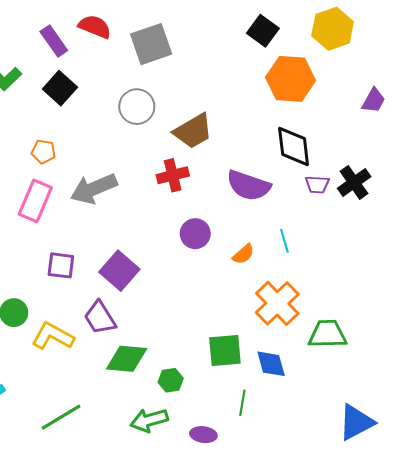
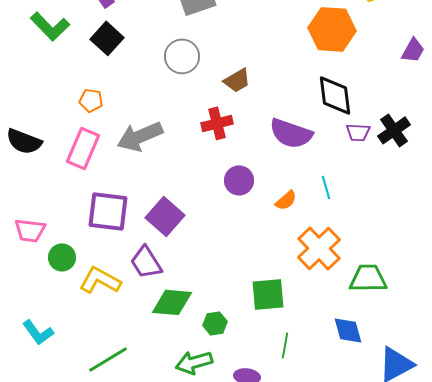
brown trapezoid: (193, 131) -> (237, 80), size x0.7
purple square: (61, 265) -> (108, 211), size x1.5
blue diamond: (271, 364) -> (348, 330), moved

